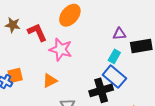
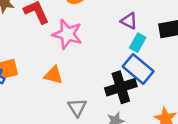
purple triangle: (119, 34) -> (129, 21), moved, turned 32
orange triangle: (50, 81) -> (53, 75), turned 42

